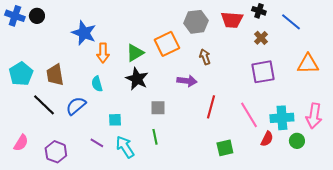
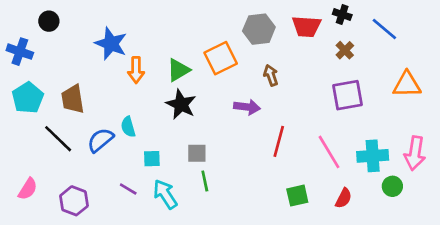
blue cross: (15, 16) -> (20, 52), moved
cyan semicircle: (97, 84) -> (128, 127), moved
gray square: (158, 108) -> (197, 153), moved
red semicircle: (267, 139) -> (344, 198), moved

